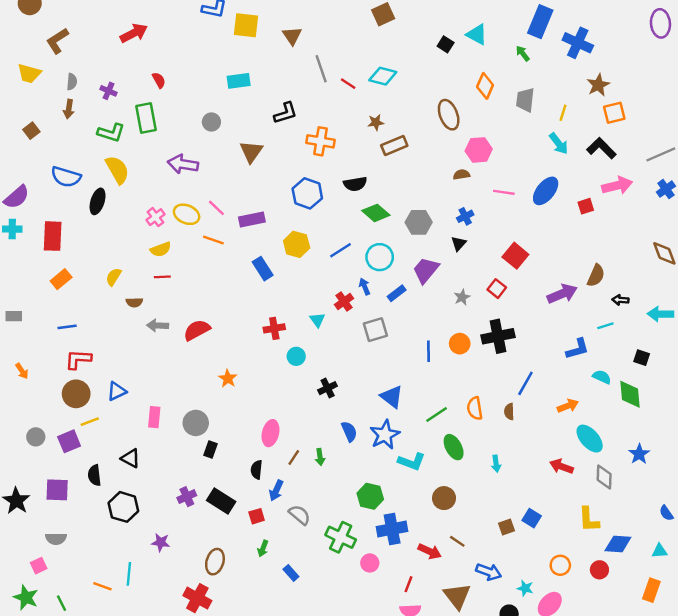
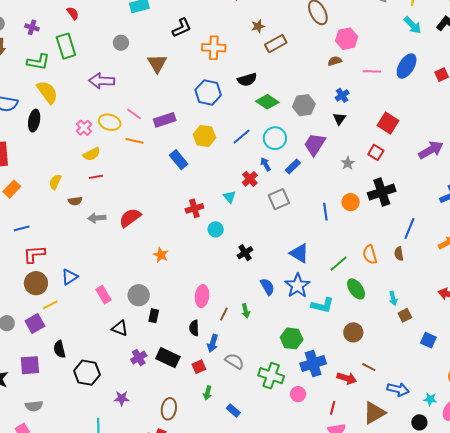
pink rectangle: (154, 417) -> (103, 295), turned -30
black triangle: (131, 458) -> (120, 328), moved
brown square: (506, 527) -> (405, 315), moved
brown triangle: (457, 596) -> (374, 413), turned 45

